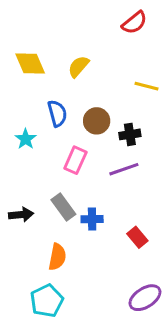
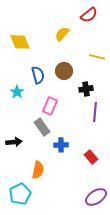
yellow semicircle: (78, 66) -> (62, 34), moved
brown circle: (97, 121) -> (64, 71), moved
purple line: (124, 169) -> (95, 112), moved, turned -66
gray rectangle: (63, 207) -> (42, 127), moved
cyan pentagon: (47, 301) -> (20, 194), moved

